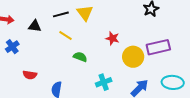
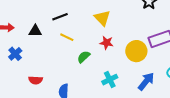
yellow triangle: (85, 13) -> (102, 18), moved
red star: (112, 38) -> (107, 43), moved
green semicircle: (80, 57) -> (84, 57), turned -56

